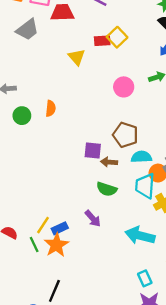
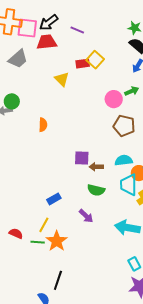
pink circle: (124, 87) -> (114, 99), moved
green circle: (22, 116) -> (12, 101), moved
brown pentagon: (125, 135) -> (124, 126), moved
blue rectangle: (60, 228) -> (54, 199), moved
green line: (34, 245) -> (38, 242), turned -56

